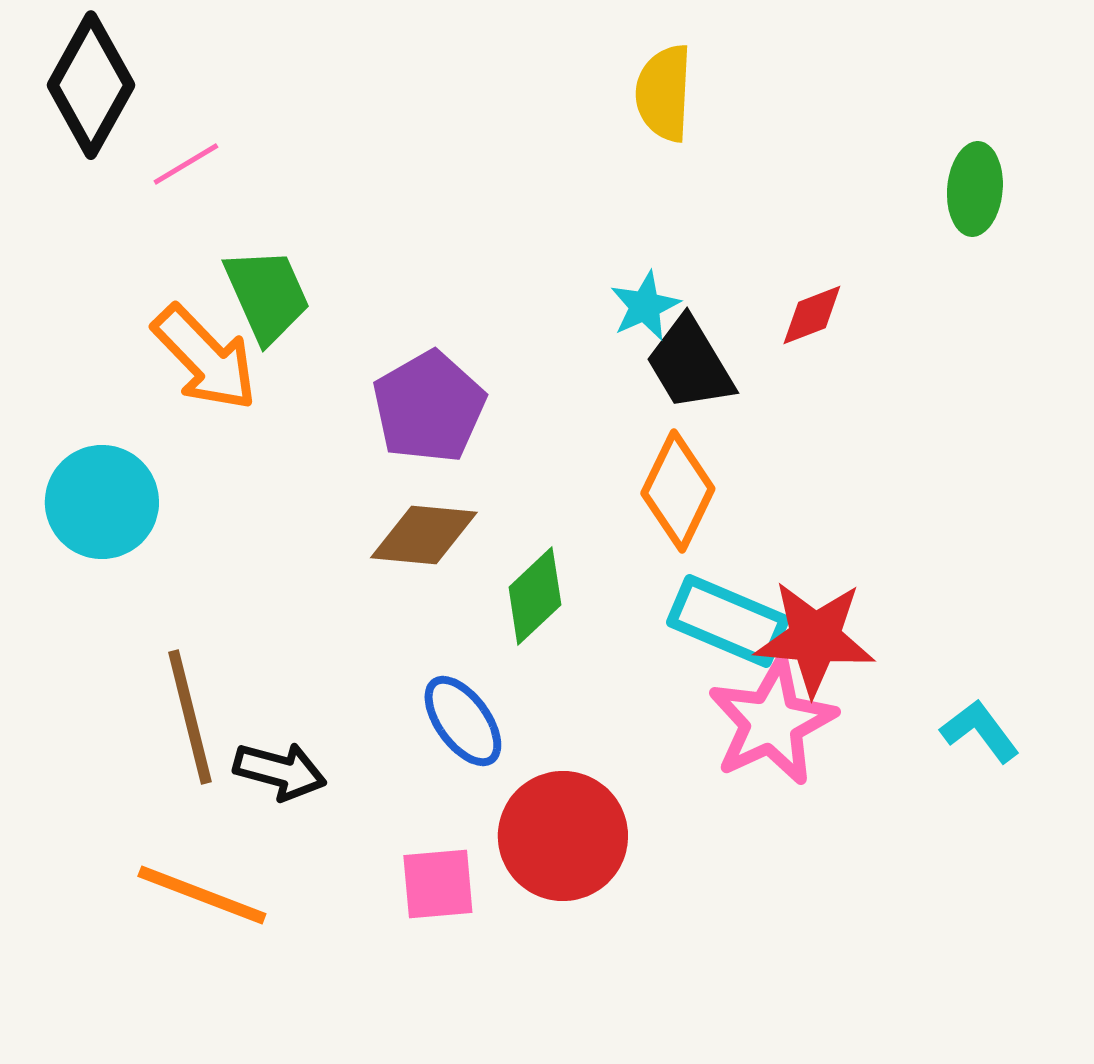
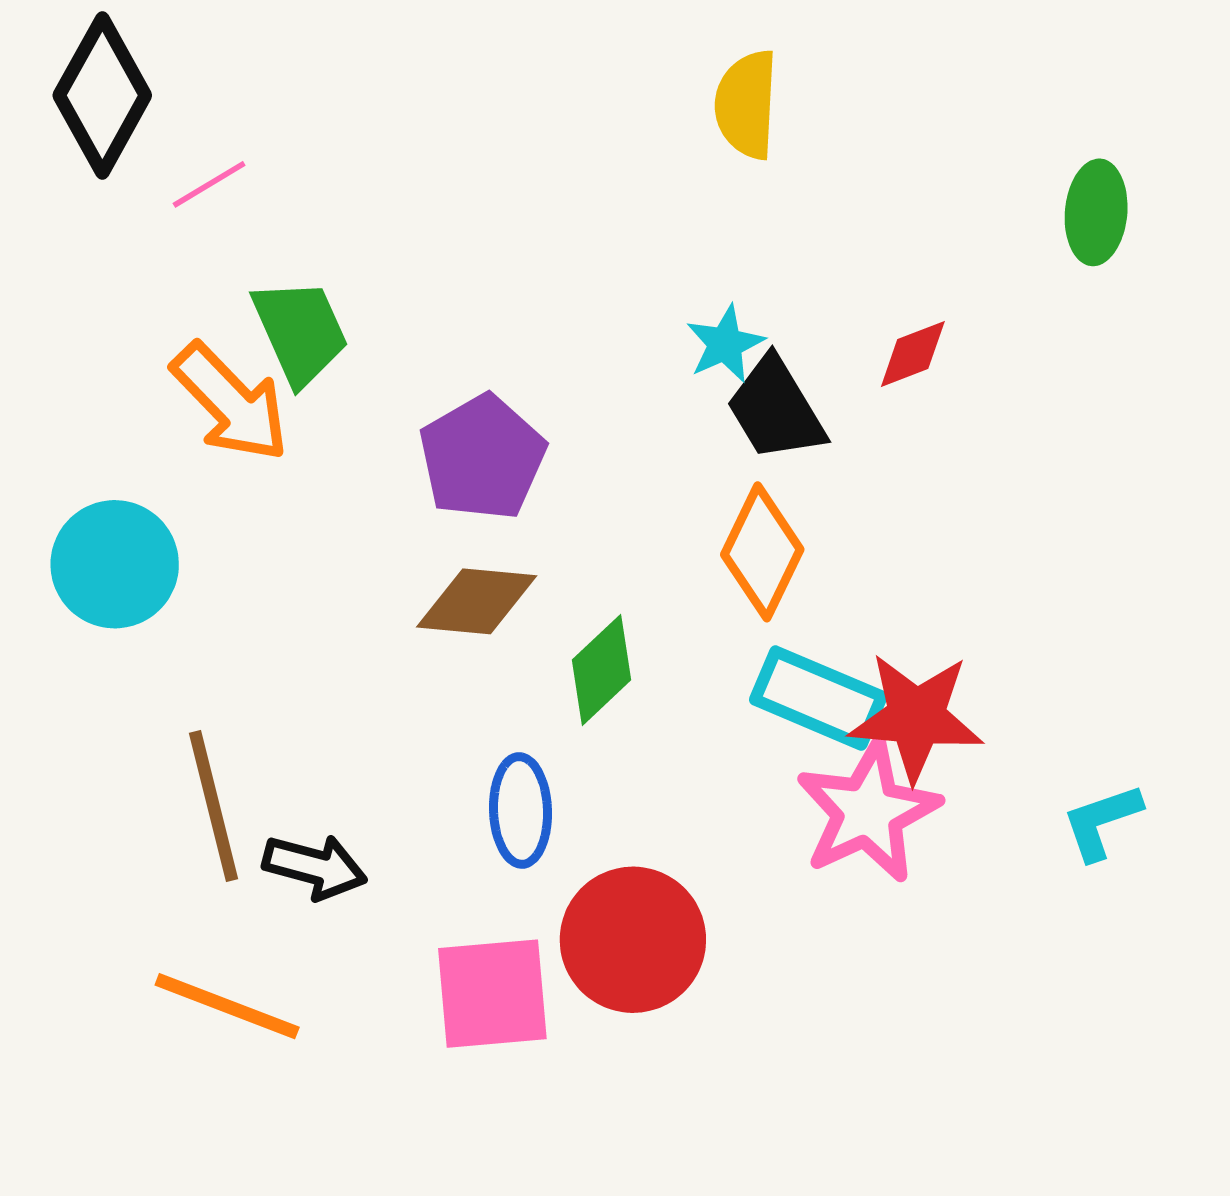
blue ellipse: (463, 721) -> (520, 810), turned 34
cyan L-shape: (980, 731) -> (1102, 822), turned -72
pink square: (438, 884) -> (492, 994), size x1.4

